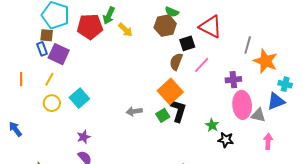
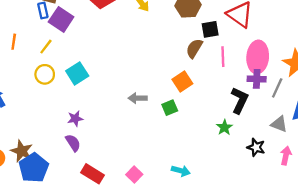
gray line: (248, 45) -> (277, 88), moved
pink line: (202, 65) -> (223, 57), turned -54
orange square: (170, 91) -> (182, 82), size x0.7
pink ellipse: (242, 105) -> (258, 57), moved
black L-shape: (178, 111) -> (240, 100), moved
black star: (226, 140) -> (256, 147), moved

